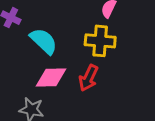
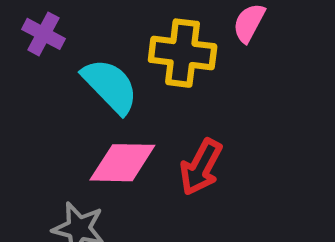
yellow cross: (100, 41) -> (183, 53), moved

